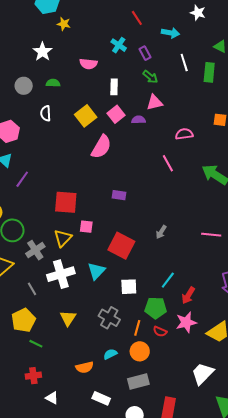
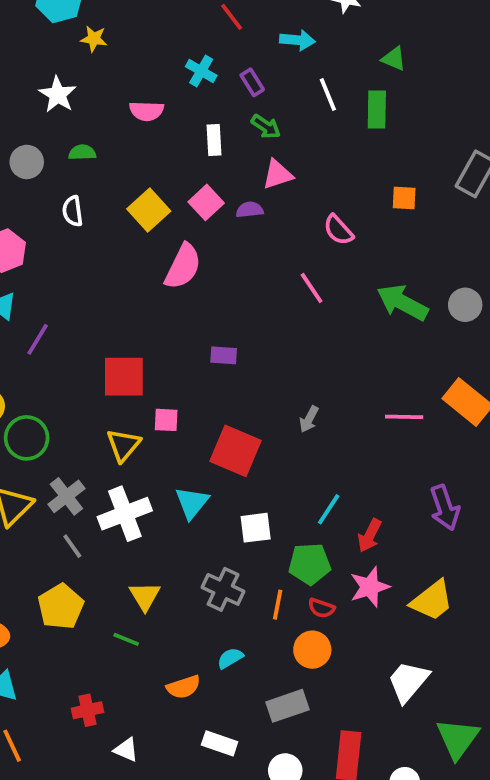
white rectangle: (114, 87) -> (214, 140), moved
pink semicircle: (184, 134) -> (338, 230), turned -120
gray cross: (35, 250) -> (66, 496), moved
green line: (36, 344) -> (126, 639), moved
orange circle: (140, 351) -> (312, 650), moved

